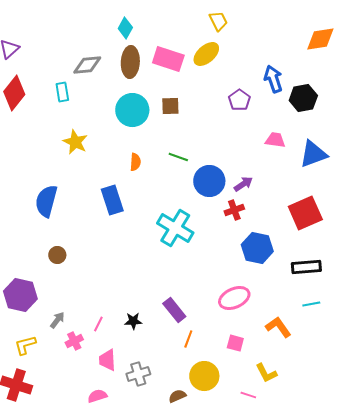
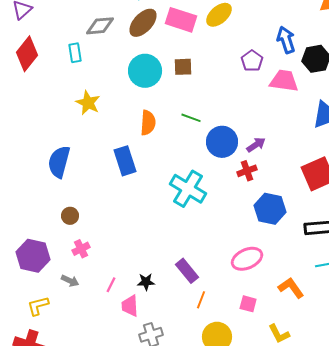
brown ellipse: (130, 62) -> (143, 23), turned 40
pink trapezoid: (275, 140) -> (284, 81), moved, size x1.4
orange semicircle: (135, 162) -> (148, 123), size x1.4
gray arrow: (57, 320) -> (70, 281), turned 78
pink cross: (74, 341) -> (81, 249), moved
pink trapezoid: (107, 360) -> (130, 306), moved

